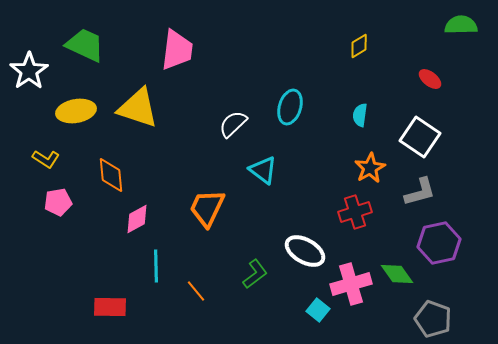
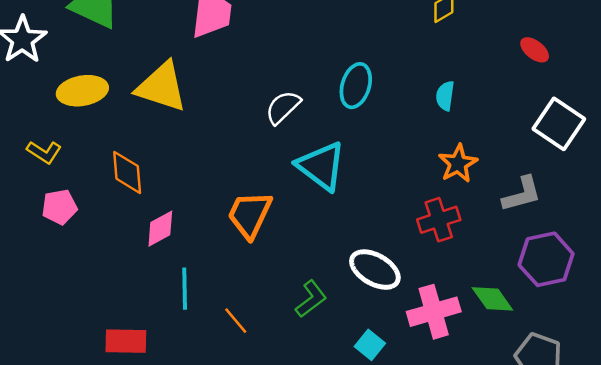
white square: (420, 137) -> (559, 124), moved
cyan triangle: (263, 170) -> (321, 166), size x1.4
cyan square: (318, 310) -> (370, 345), moved

